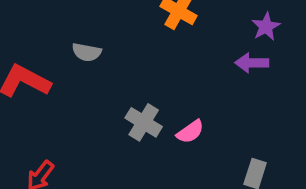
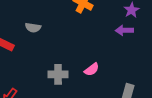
gray cross: (144, 122) -> (58, 74), moved, turned -30

